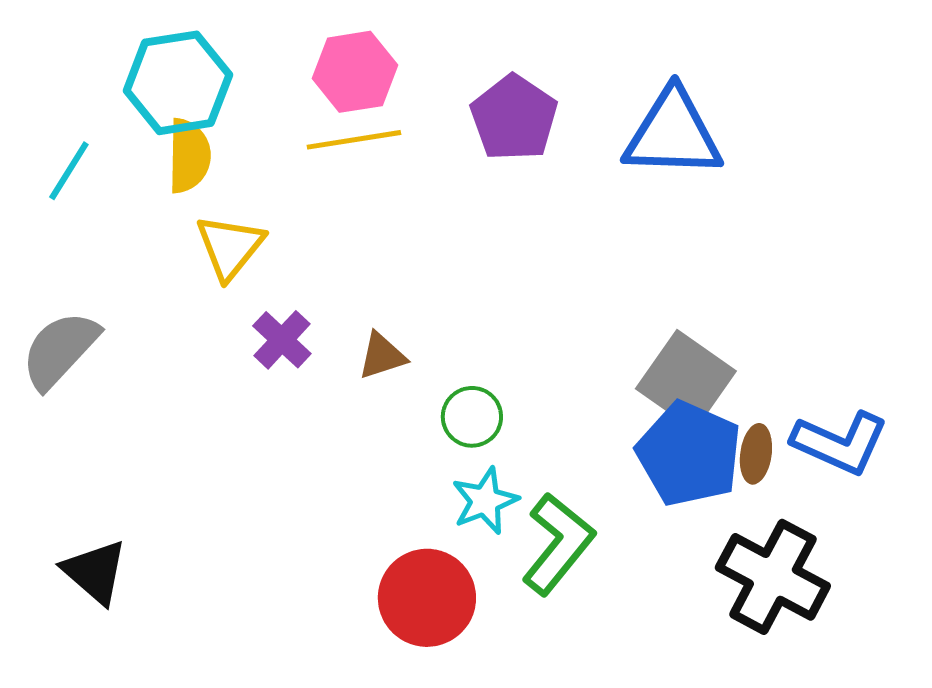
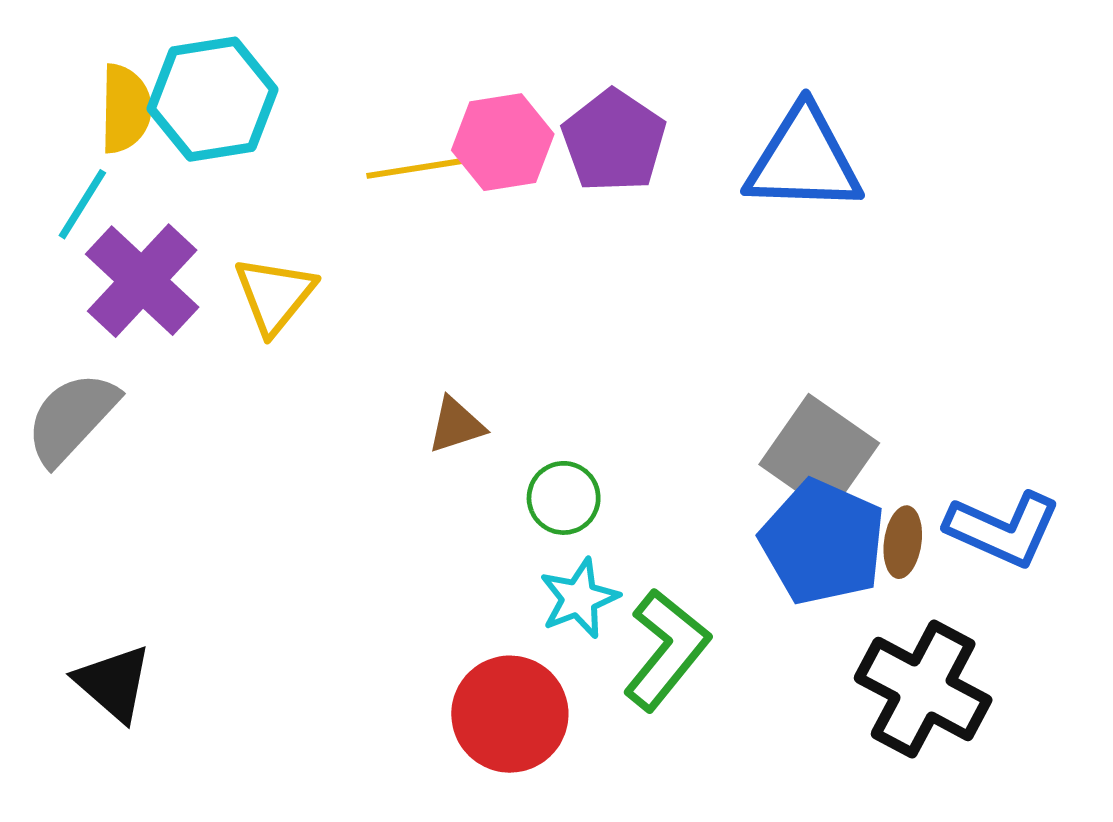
pink hexagon: (355, 72) -> (503, 142), moved
yellow semicircle: (189, 156) -> (125, 109), moved
purple cross: (282, 340) -> (142, 281), moved, size x1.6

